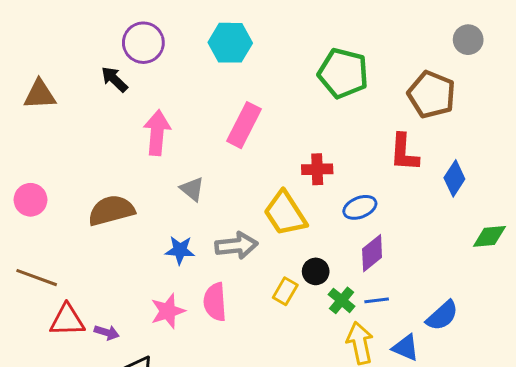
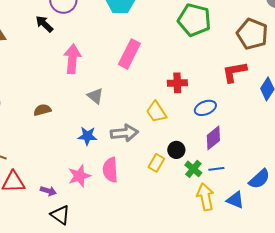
red L-shape: (404, 152) -> (234, 72), turned 76
brown semicircle: (111, 210) -> (42, 110), size x0.6
yellow trapezoid: (285, 213) -> (156, 112), size x0.7
purple arrow: (107, 332) -> (48, 191), moved

